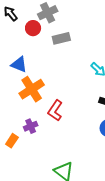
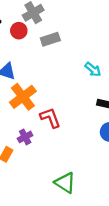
red L-shape: (55, 111) -> (50, 118), turned 130

